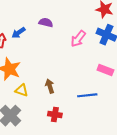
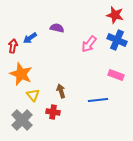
yellow triangle: (22, 90) -> (33, 95), turned 32
red cross: (55, 115) -> (53, 112), moved

